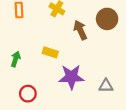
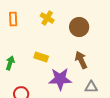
brown circle: (107, 19) -> (79, 27), moved
brown arrow: (80, 30) -> (81, 60), moved

